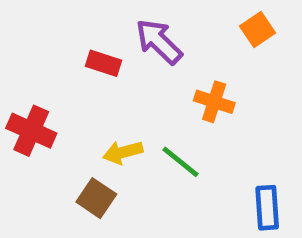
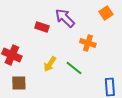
yellow arrow: (123, 152) -> (50, 64), turned -42
brown square: (96, 198) -> (19, 83), moved, turned -35

